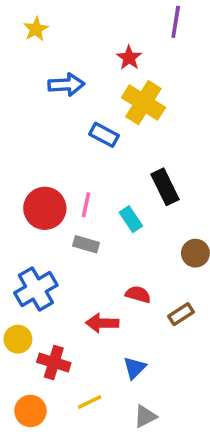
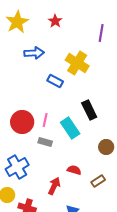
purple line: (176, 22) -> (101, 33), moved
yellow star: (36, 29) -> (17, 22), size x1.6
red star: (129, 58) -> (55, 21), moved
cyan rectangle: (131, 219) -> (70, 128), size x1.5
red arrow: (102, 323) -> (54, 186), turned 114

